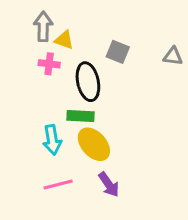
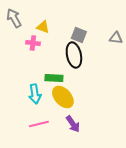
gray arrow: (43, 27) -> (14, 18), moved, turned -30
black ellipse: (88, 82) -> (74, 55), moved

